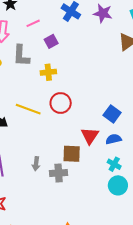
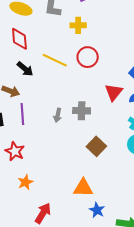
brown square: (72, 154) -> (96, 146), moved, turned 36
gray cross: (59, 173) -> (82, 111), moved

